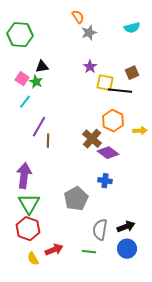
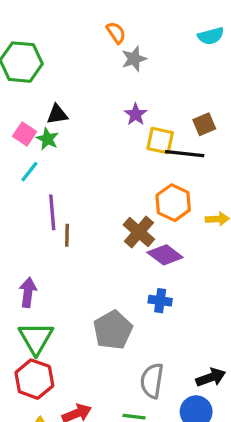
cyan semicircle: (132, 28) -> (211, 36), moved
purple line: (39, 127) -> (52, 212), turned -35
purple arrow: (24, 176) -> (28, 292), size x0.7
black arrow: (126, 227) -> (211, 377), moved

